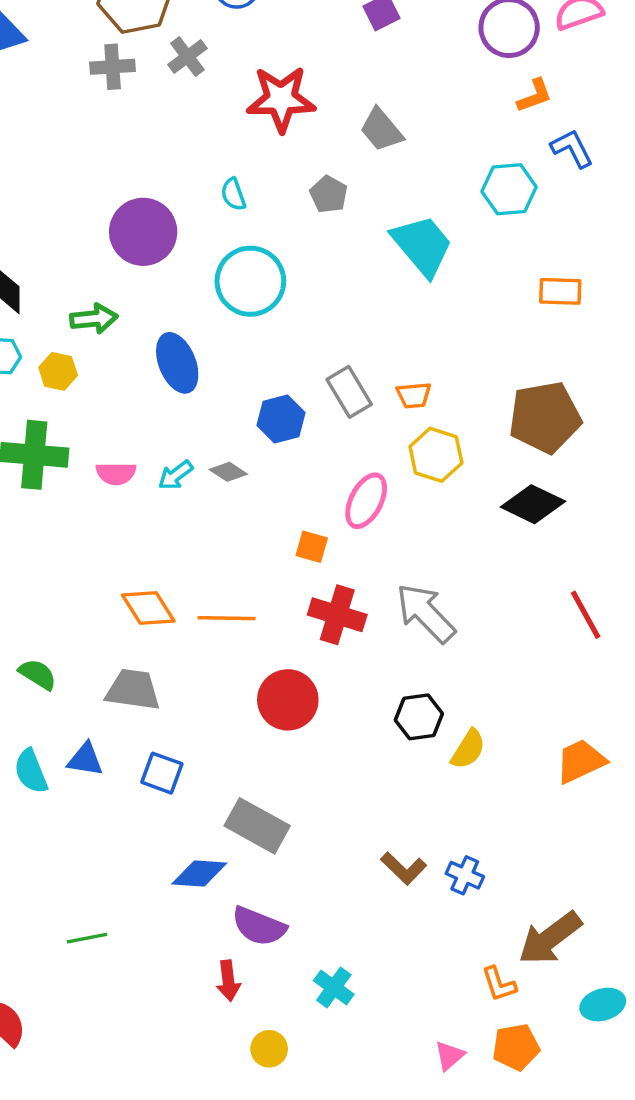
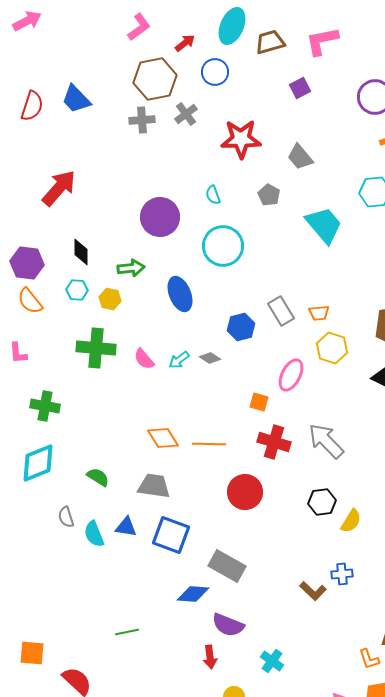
pink semicircle: (116, 474) -> (144, 359), turned 50
blue square: (162, 773) -> (171, 535), size x1.5
blue cross: (465, 875) -> (342, 574), moved, turned -30

